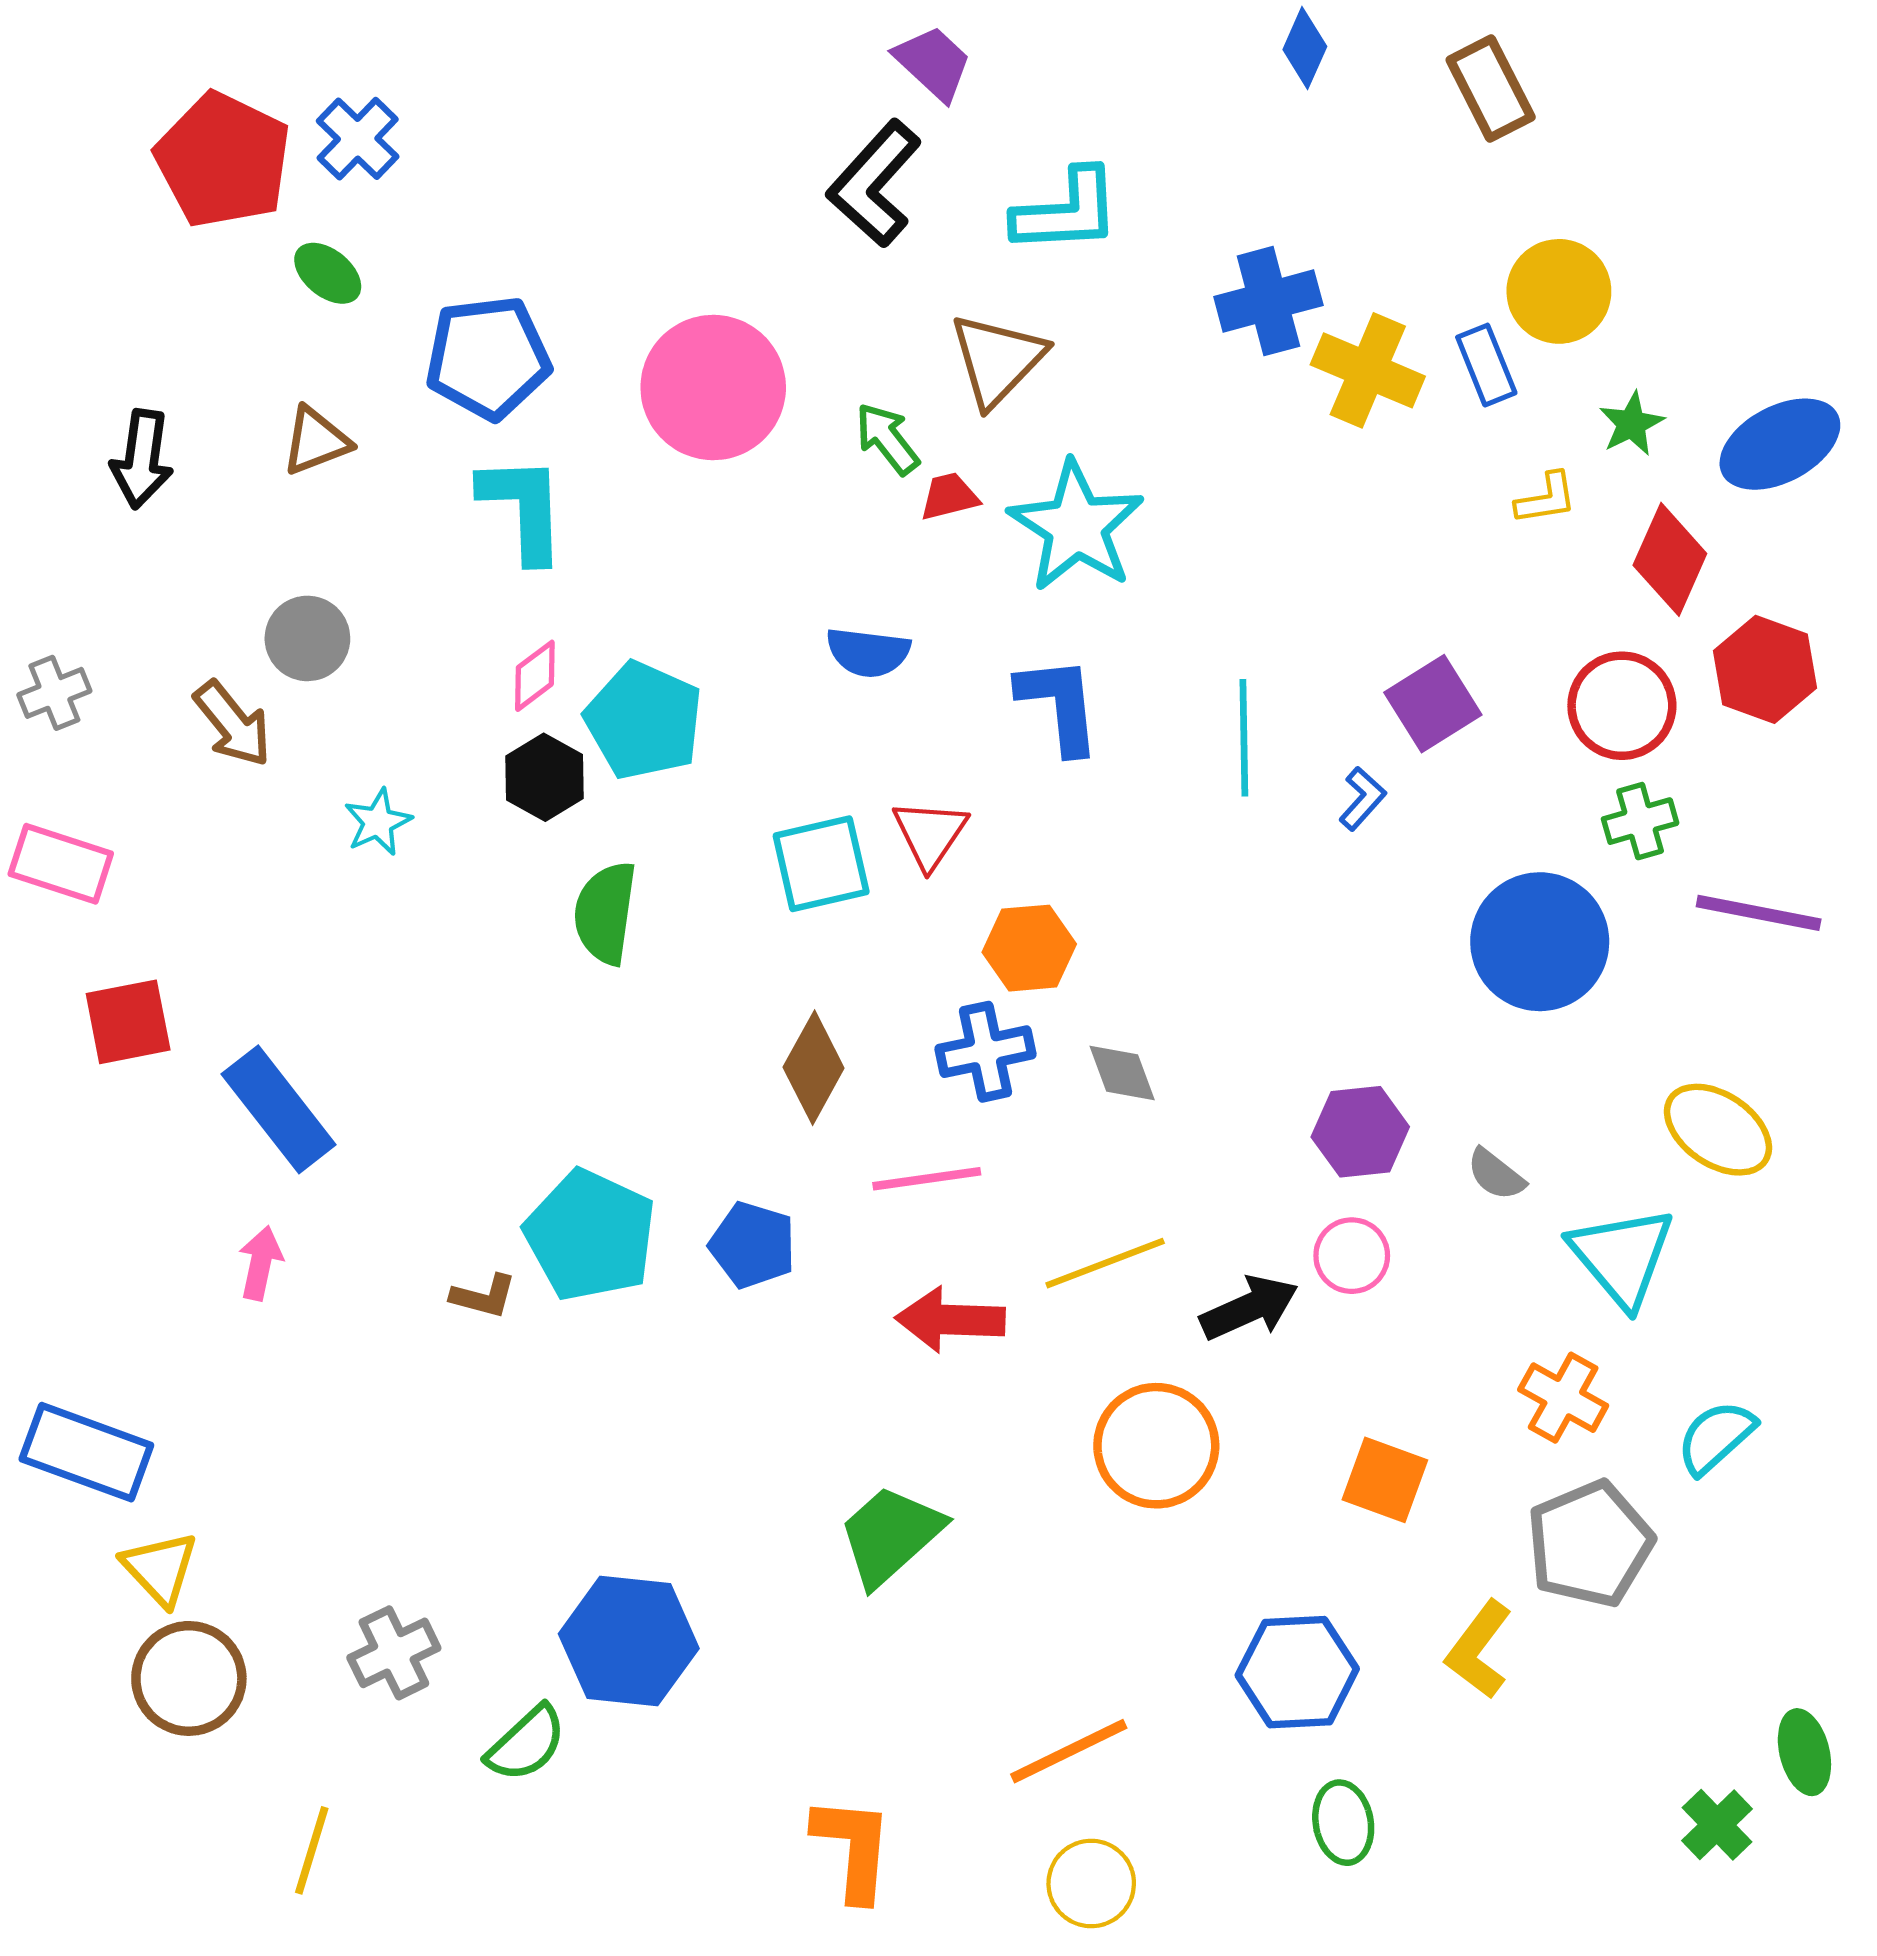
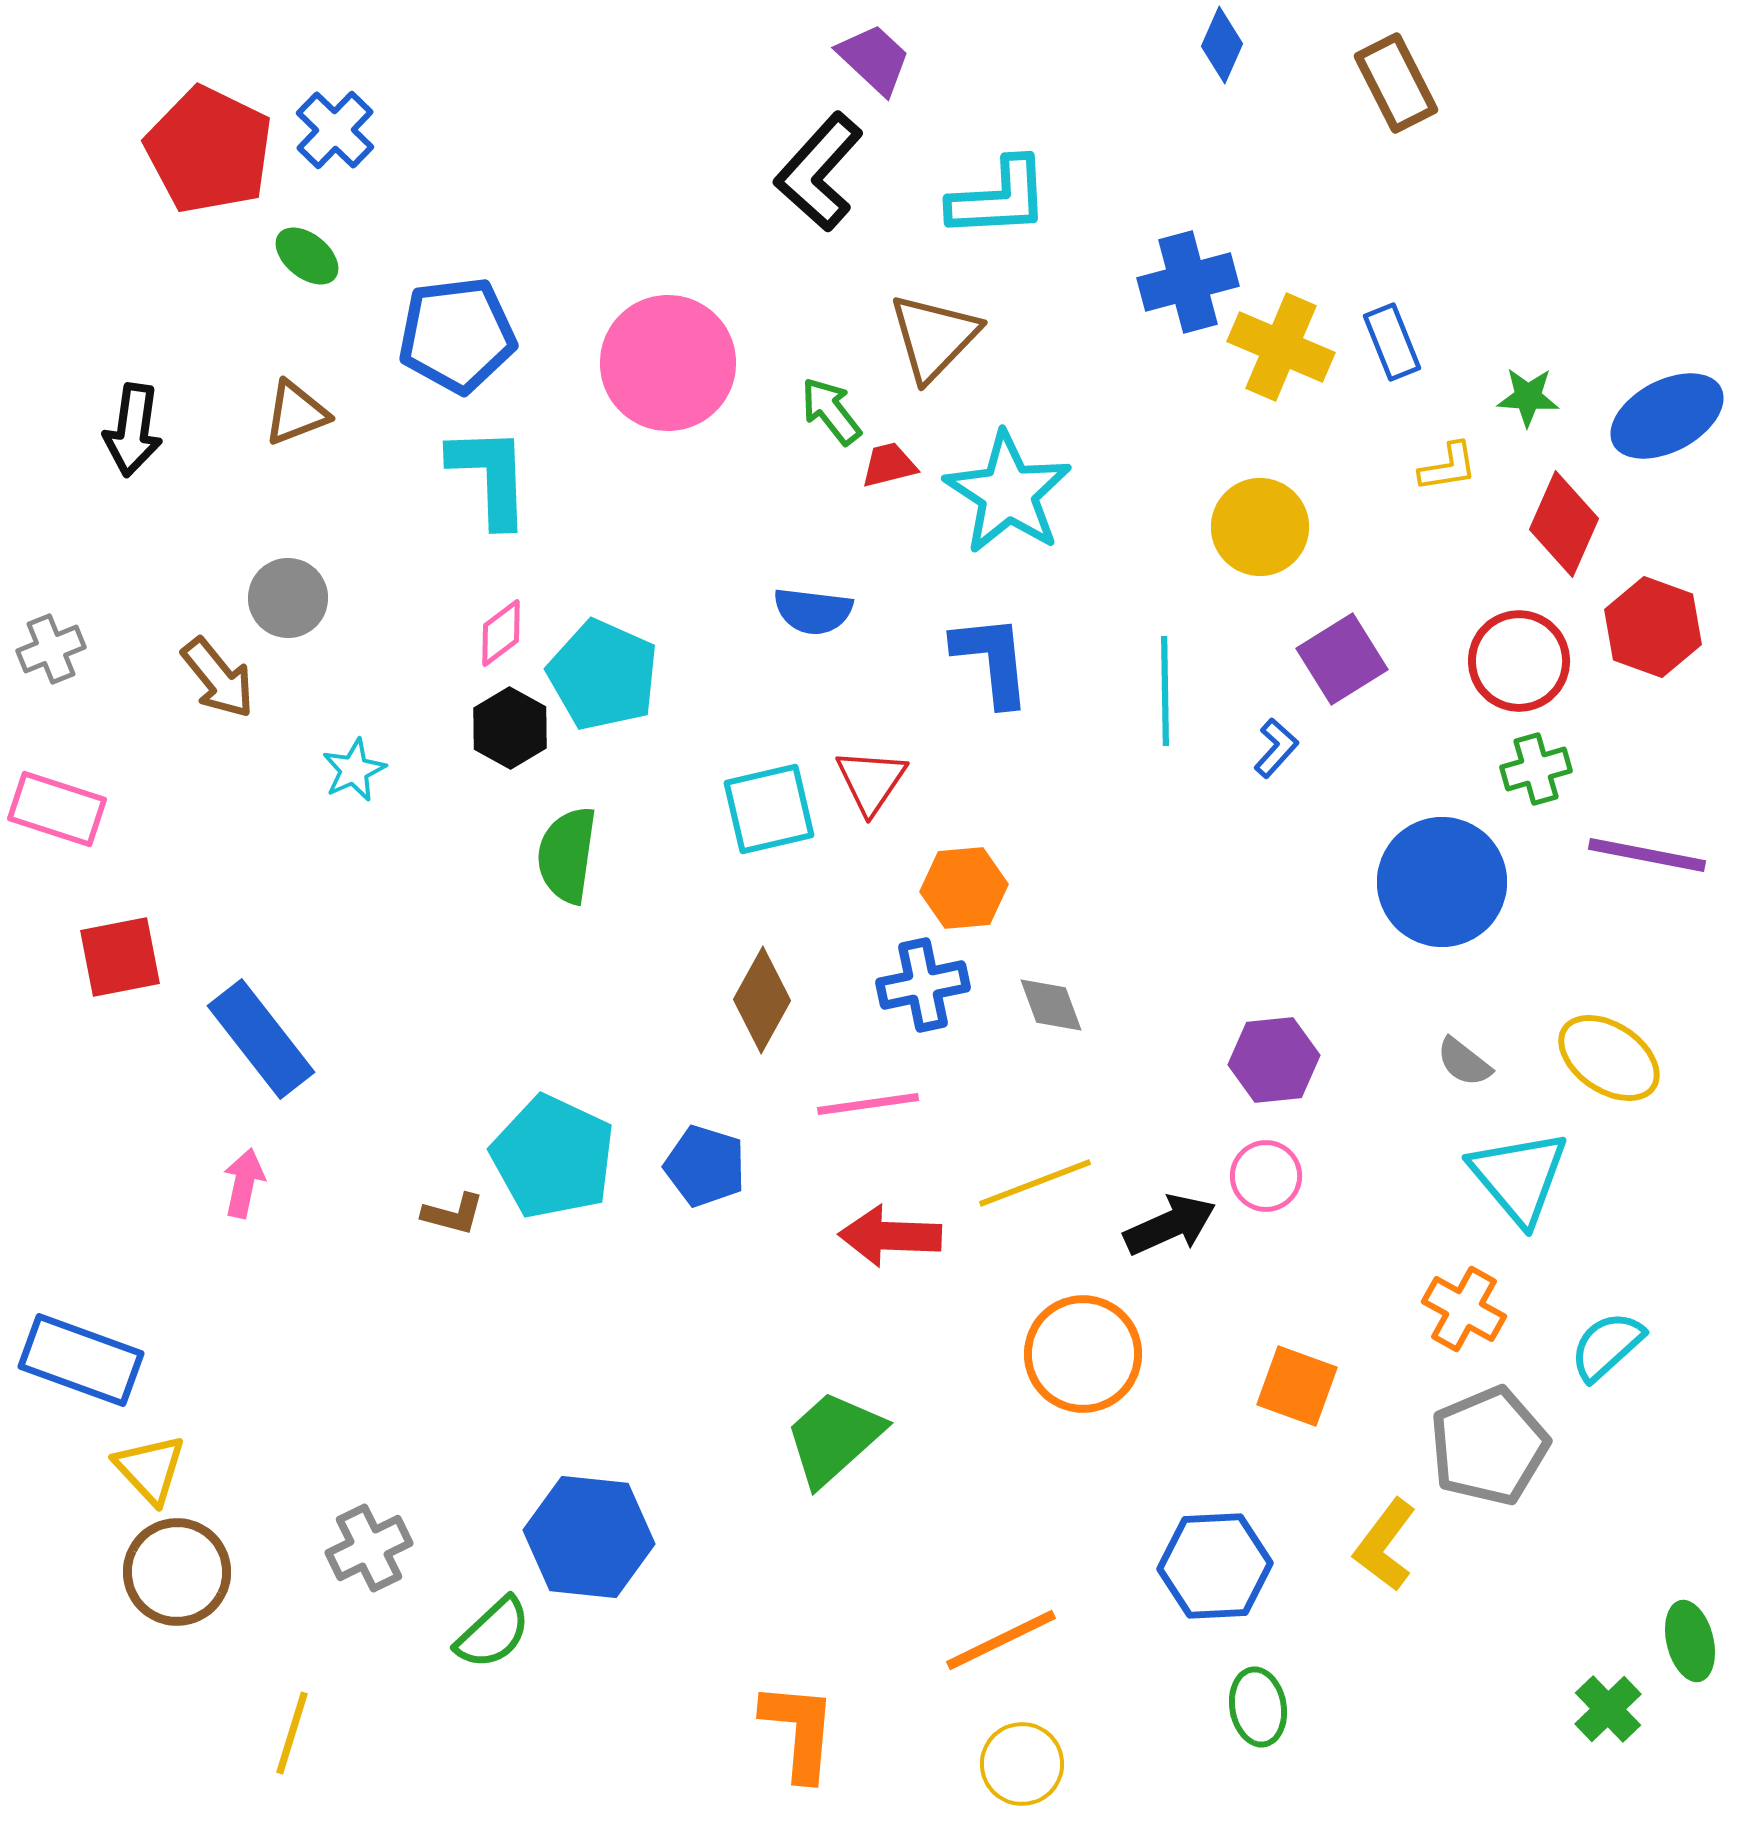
yellow circle: (1559, 291) -> (1260, 527), moved
green star: (1632, 424) -> (1528, 397), turned 30
gray semicircle: (1496, 1174) -> (1464, 1062), moved

